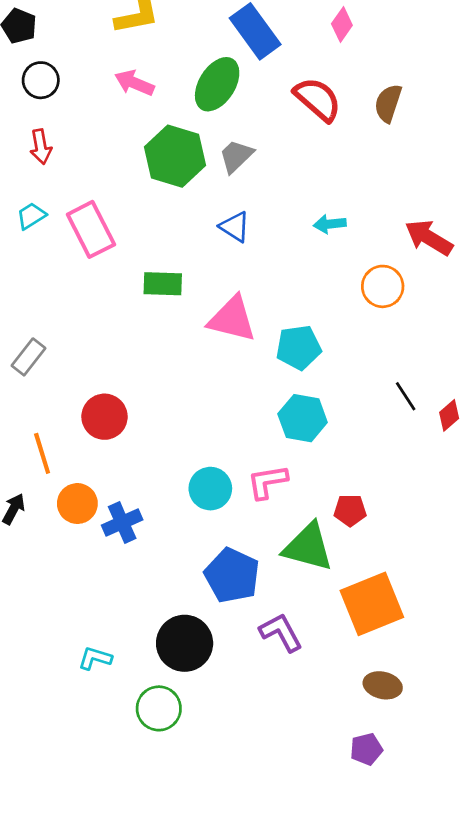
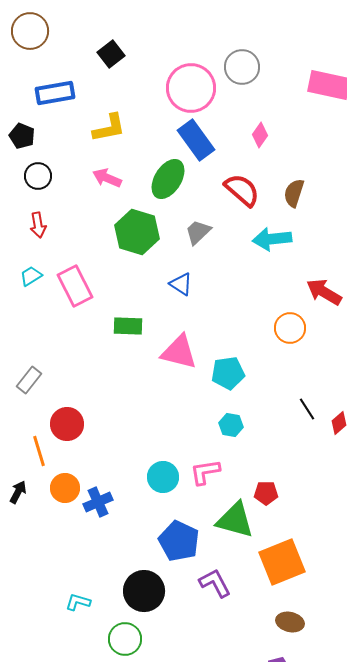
gray trapezoid: (236, 156) -> (198, 232), moved
cyan arrow: (330, 224) -> (272, 239), moved, size x1.6
red circle: (104, 417) -> (67, 424), moved
cyan hexagon: (303, 418) -> (231, 425), size x0.7

